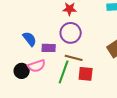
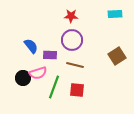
green line: (64, 72) -> (54, 87), moved
red square: (86, 74) -> (77, 90), moved

